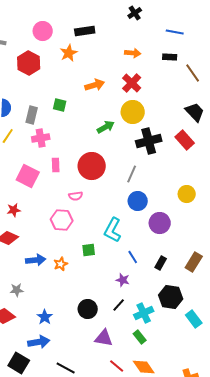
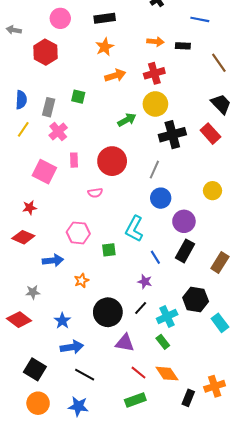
orange star: (69, 53) -> (105, 47), moved
black rectangle: (170, 57) -> (183, 46), moved
red cross: (132, 83) -> (154, 73), turned 30
pink cross: (41, 138) -> (58, 131), turned -30
pink hexagon: (62, 220) -> (78, 233), moved
black rectangle: (161, 263) -> (185, 251), moved, size x1.5
orange star: (61, 264) -> (81, 281), moved
black circle: (88, 309) -> (108, 312), size x1.4
blue arrow: (39, 342) -> (72, 347), moved

